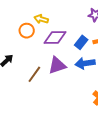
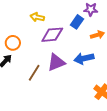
orange circle: (27, 31) -> (13, 43), moved
blue rectangle: (81, 42) -> (77, 22), moved

